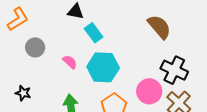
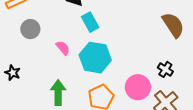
brown semicircle: (159, 27) -> (173, 25), moved
black cross: (174, 70) -> (165, 69), size x0.6

